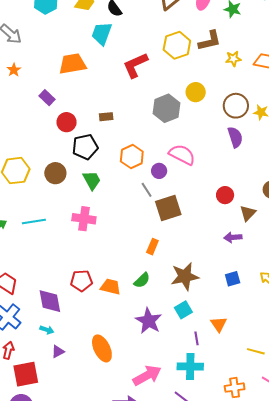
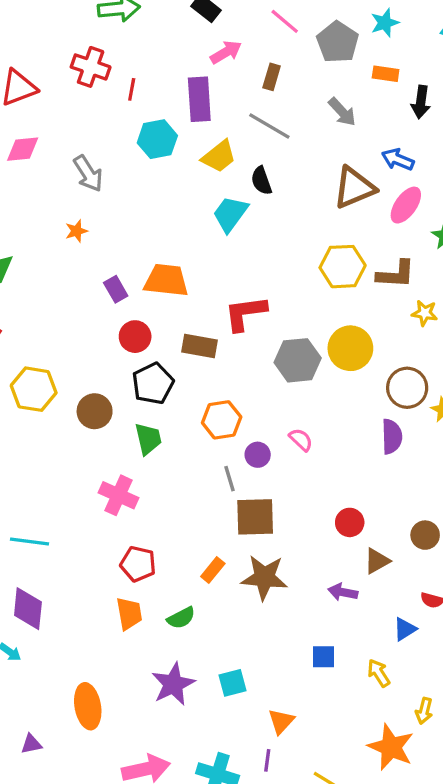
orange trapezoid: (73, 64) -> (166, 280), moved
red L-shape: (135, 65) -> (245, 313), moved
yellow circle: (196, 92) -> (350, 348), size x1.4
brown rectangle: (106, 117) -> (199, 346), size x1.5
black pentagon: (85, 147) -> (153, 384), turned -30
pink semicircle: (182, 155) -> (301, 440), size x0.6
cyan line: (34, 222) -> (30, 542), moved
brown star: (185, 276) -> (264, 577), moved
red pentagon: (81, 281) -> (138, 564), moved
orange trapezoid: (111, 287) -> (129, 614), turned 50
purple line: (196, 338) -> (267, 760), moved
purple triangle: (58, 352) -> (31, 744), moved

